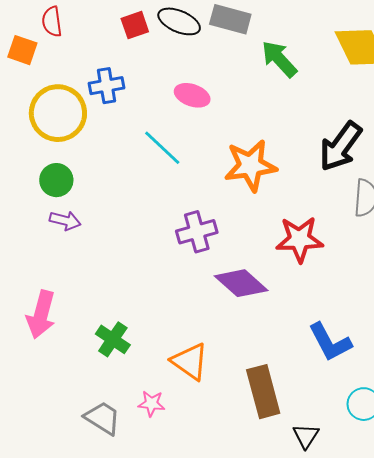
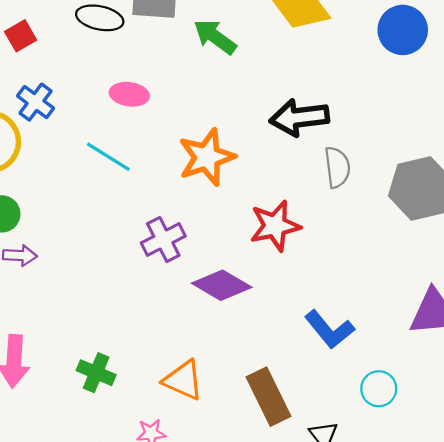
red square: (135, 25) -> (21, 36), moved
blue cross: (107, 86) -> (36, 102), turned -32
black arrow: (341, 146) -> (299, 118), turned 58

